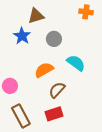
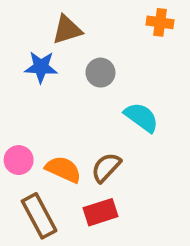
blue star: (22, 36) -> (41, 67), turned -30
orange semicircle: (44, 70) -> (63, 169), moved, turned 54

